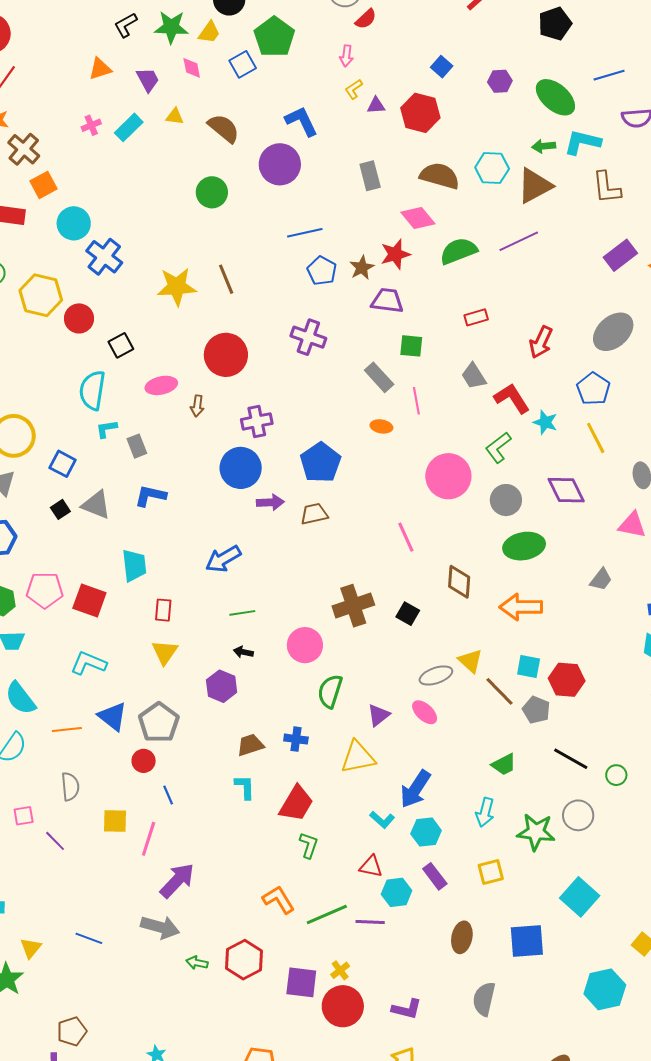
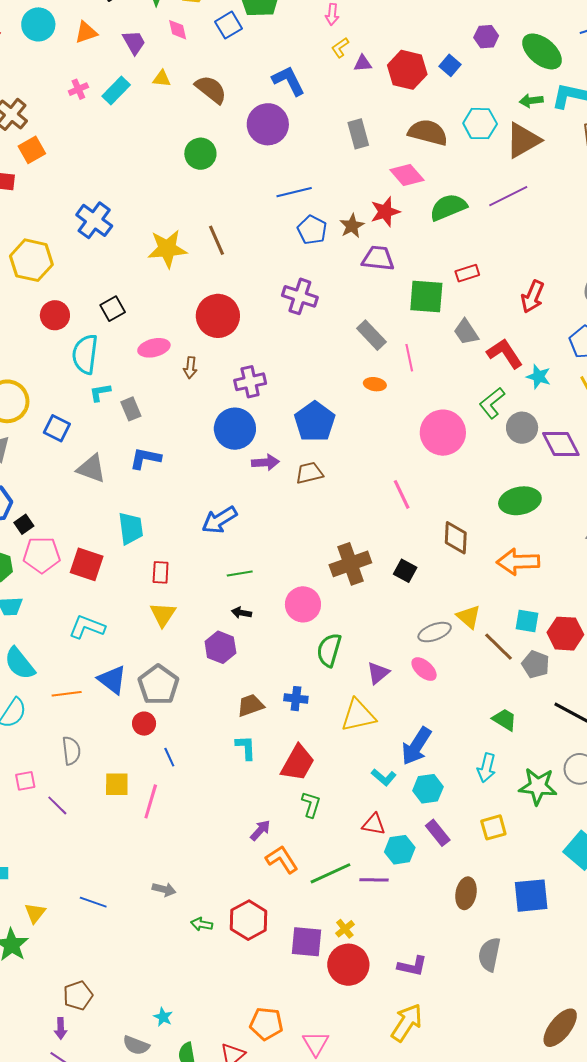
blue square: (442, 67) -> (450, 65), moved
cyan circle: (74, 223) -> (38, 24), moved
red circle: (79, 318) -> (55, 315), moved
green square: (411, 346) -> (426, 297), moved, size x1.5
gray circle: (506, 500) -> (522, 428), moved
black square: (60, 509) -> (24, 524), moved
green trapezoid: (504, 764) -> (504, 720), turned -120
purple arrow: (177, 881) -> (260, 830), moved, size x0.6
gray arrow: (160, 927) -> (164, 889), size x0.6

